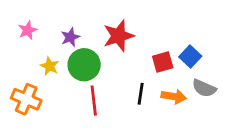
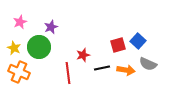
red star: (119, 36) -> (83, 55), moved, size x0.6
green circle: (84, 65) -> (39, 47), moved
yellow star: (50, 66) -> (14, 48), moved
black line: (141, 94) -> (102, 68), turned 70

